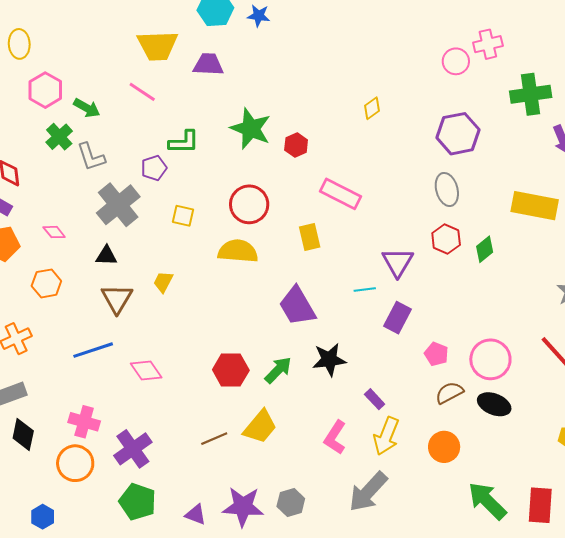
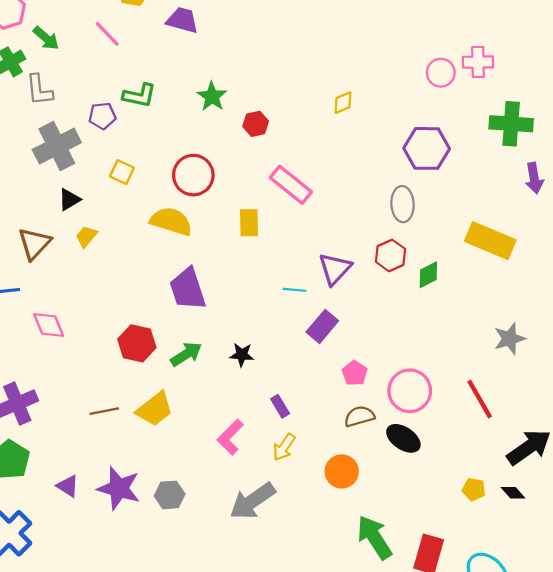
green star: (251, 129) -> (212, 97), size x0.7
black triangle: (106, 256) -> (69, 200), moved, turned -45
purple trapezoid: (297, 306) -> (188, 289), moved
black star: (329, 360) -> (242, 355), size x0.7
yellow arrow: (386, 436) -> (284, 447), size x0.7

